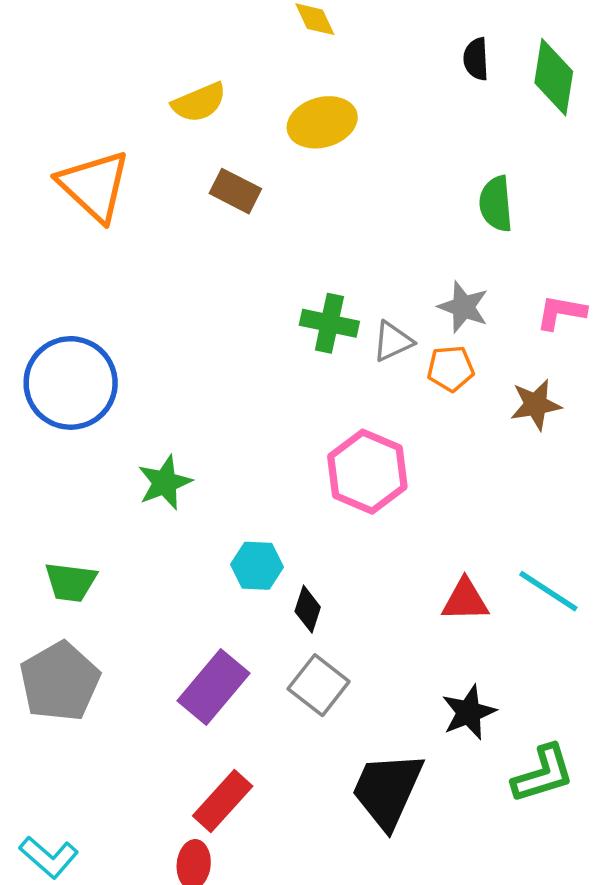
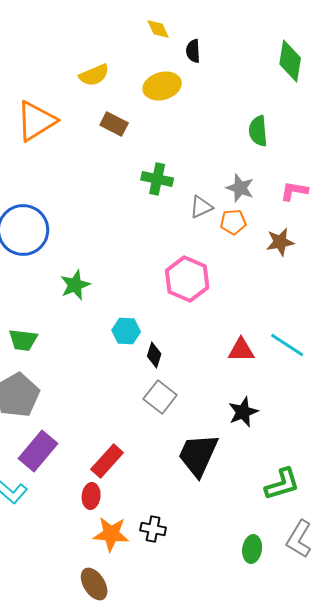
black semicircle: (476, 59) -> (193, 51), moved
orange triangle: (94, 186) -> (36, 121), turned 45
green cross: (329, 323) -> (157, 179), moved
purple rectangle: (214, 687) -> (38, 451), moved
green L-shape: (543, 774) -> (282, 484), moved

